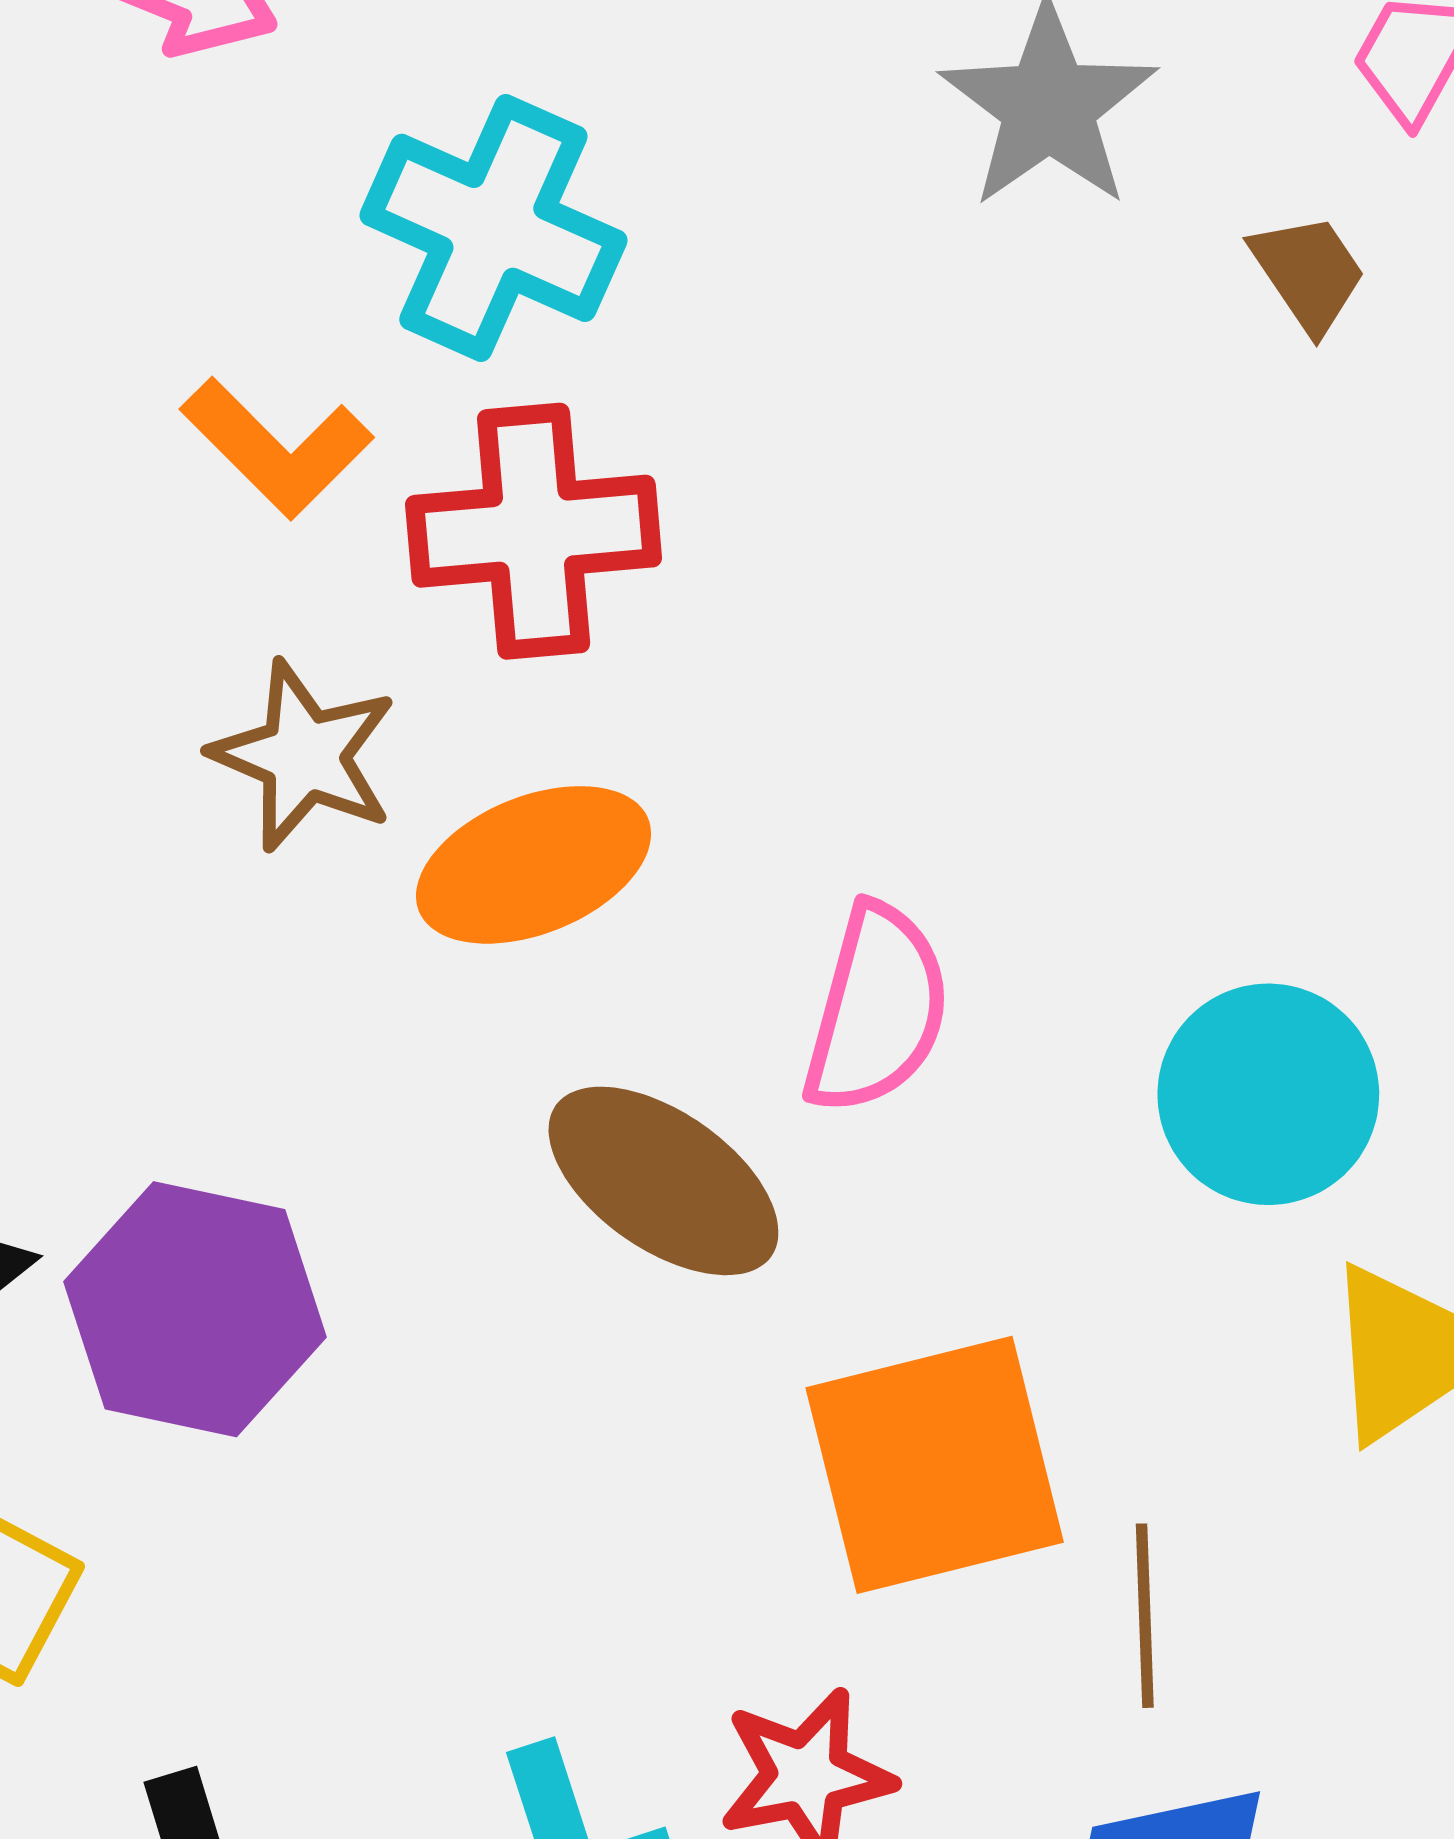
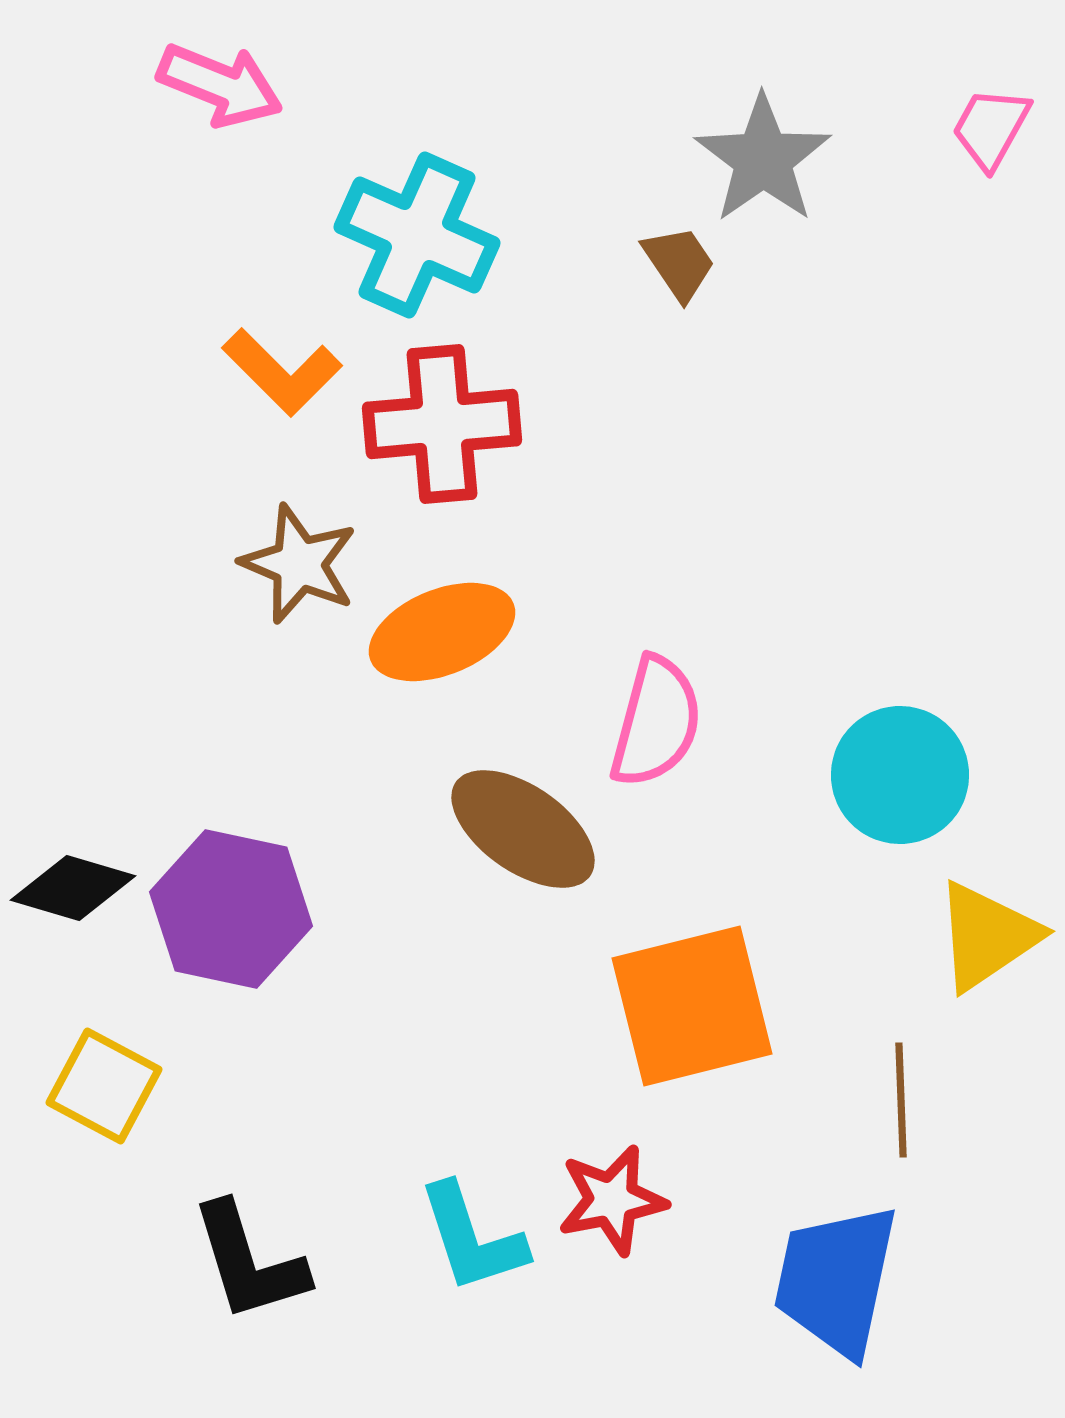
brown trapezoid: (1308, 273) -> (679, 263), moved
brown line: (1145, 1616) -> (901, 1100), moved

